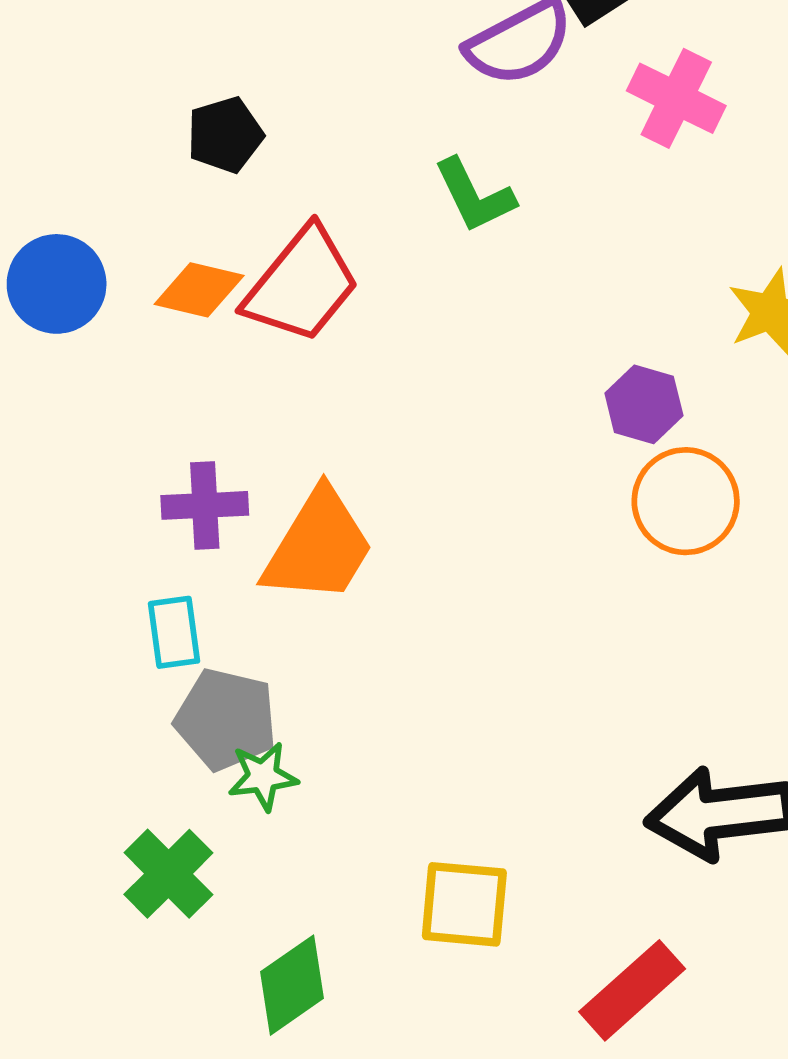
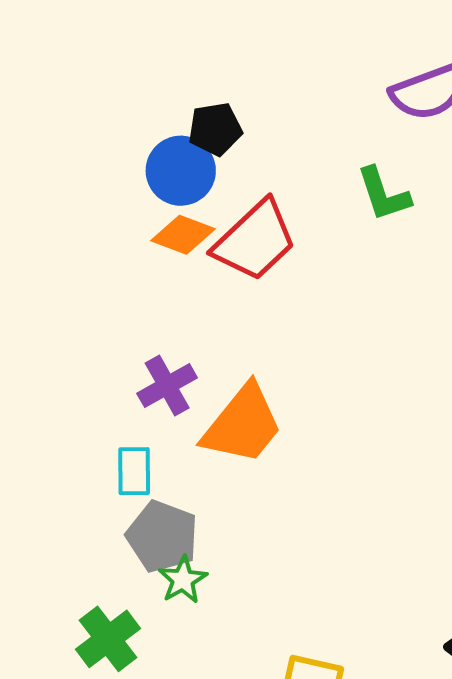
blue circle: (57, 284) -> (181, 171), moved
purple cross: (205, 505) -> (167, 386), turned -34
green star: (263, 776) -> (183, 580), turned -30

